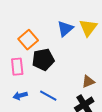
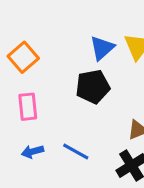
orange square: (28, 40) -> (23, 57), moved
black pentagon: (43, 60) -> (93, 87), moved

